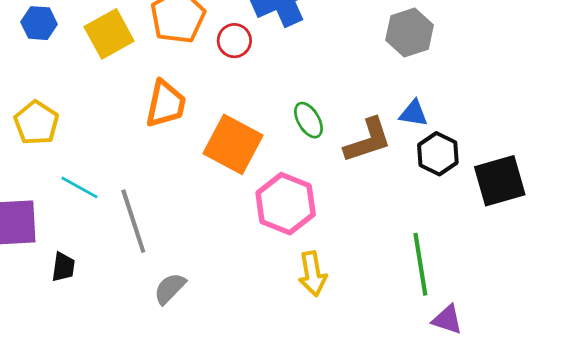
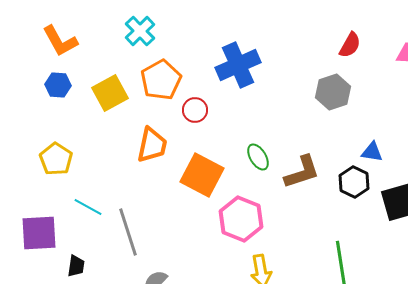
red circle: (234, 41) -> (195, 110), moved
blue triangle: (414, 113) -> (372, 152), moved

